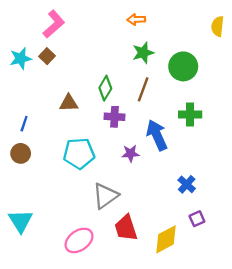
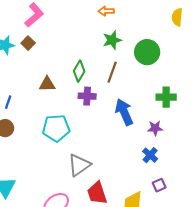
green cross: (190, 114) -> (166, 97), moved
purple star: (131, 153) -> (155, 128), moved

